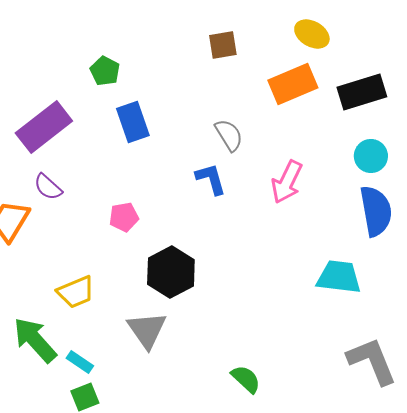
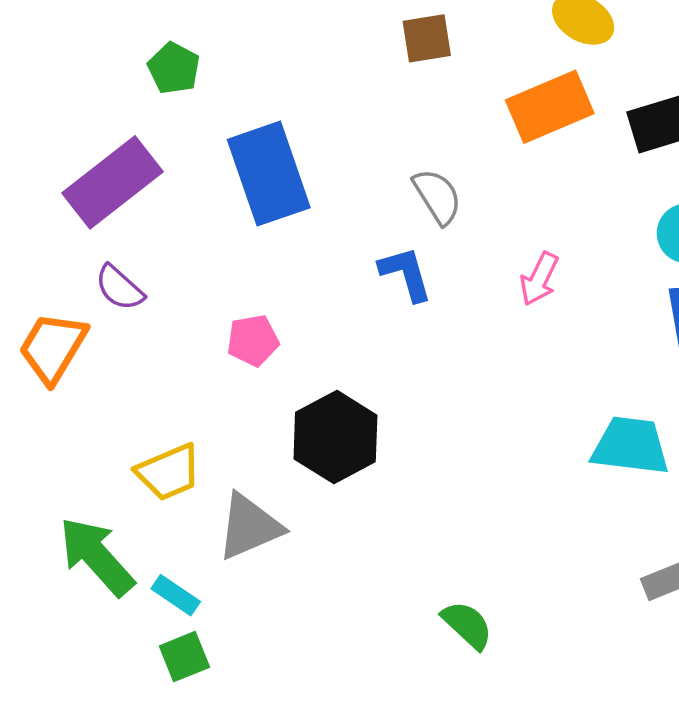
green pentagon: (105, 71) -> (174, 68), moved
blue rectangle: (133, 122) -> (269, 174), size x1.4
pink arrow: (287, 182) -> (539, 279), size x0.7
gray triangle: (147, 330) -> (249, 527), moved, turned 42

